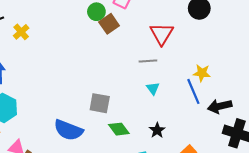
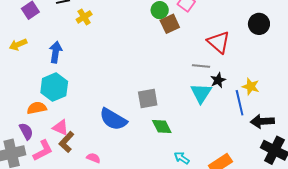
red triangle: (162, 34) -> (219, 42), turned -30
cyan triangle: (153, 88) -> (201, 93), size x1.6
gray square: (100, 103) -> (148, 98), turned -30
black star: (157, 130) -> (218, 80), moved

